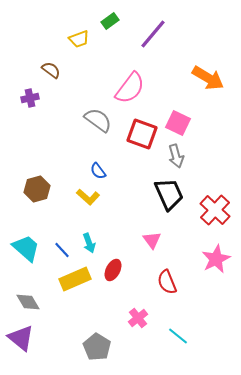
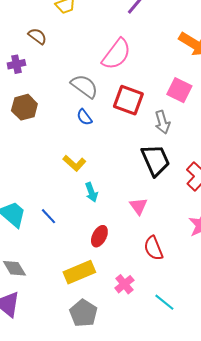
pink square: (178, 123) -> (179, 90), moved
blue semicircle: (98, 171) -> (84, 117), moved
brown hexagon: (37, 189) -> (24, 107), moved
cyan arrow: (89, 243) -> (91, 192), moved
yellow rectangle: (75, 279) -> (79, 272), moved

